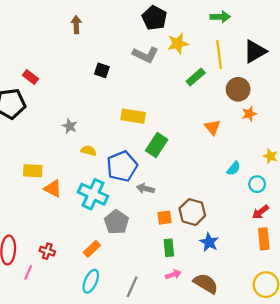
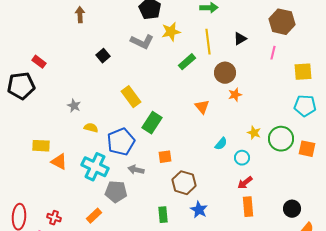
black triangle: (255, 51) -> (240, 39), size x0.6
black square: (102, 70) -> (103, 56), turned 32
yellow rectangle: (133, 116) -> (131, 97), turned 45
gray arrow: (145, 189) -> (136, 170), moved
orange square: (164, 218) -> (165, 157), moved
gray pentagon: (116, 222) -> (116, 192), turned -30

